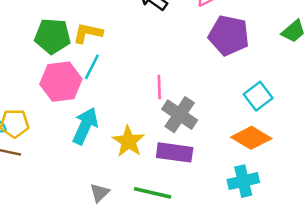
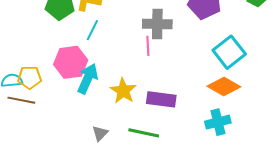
pink hexagon: (61, 82) -> (71, 62), moved
cyan square: (258, 96) -> (229, 52), size x1.4
gray cross: (180, 115) -> (157, 24), moved, turned -32

